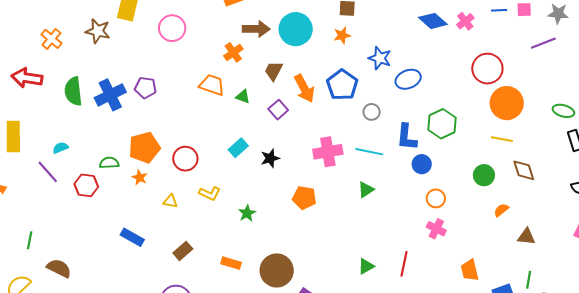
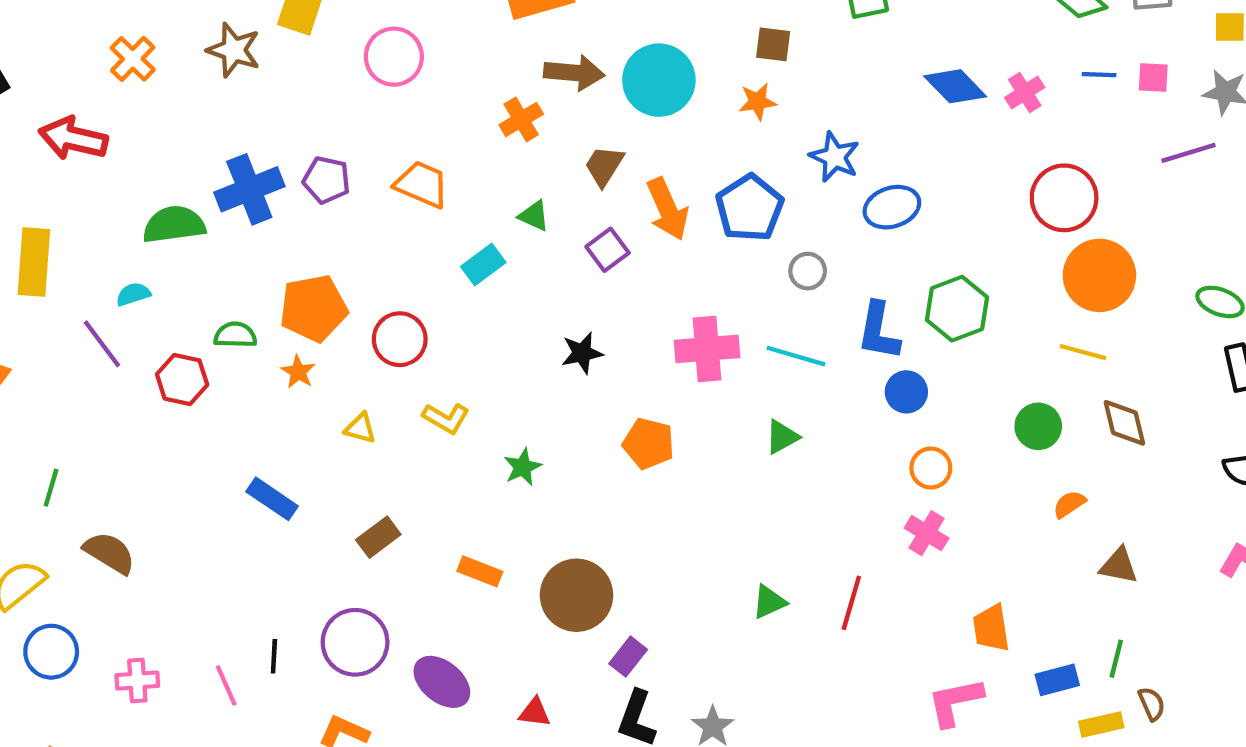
orange trapezoid: (212, 85) -> (422, 184), moved
green semicircle: (73, 91) -> (174, 225), moved, turned 84
cyan rectangle: (238, 148) -> (483, 265), moved

